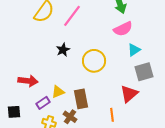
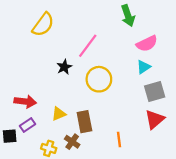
pink line: (72, 16) -> (88, 46), moved
pink semicircle: (123, 29) -> (147, 44), moved
red triangle: (129, 94) -> (155, 119), moved
purple rectangle: (43, 103) -> (27, 125), moved

